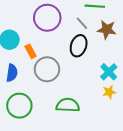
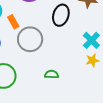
green semicircle: (68, 105) -> (52, 74), size x0.6

